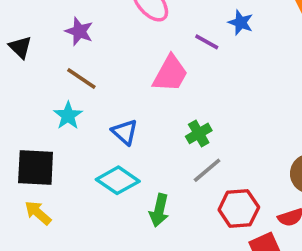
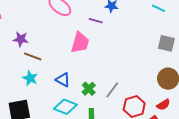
purple star: (79, 31) -> (21, 39), moved
green cross: (199, 133) -> (89, 89), moved

